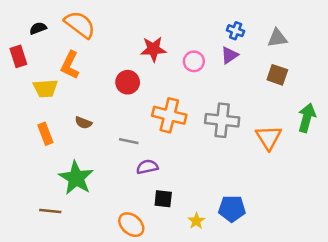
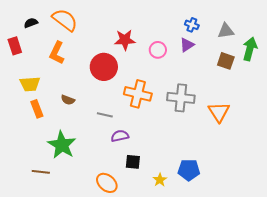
red circle: (128, 82) -> (104, 67), size x1.4
yellow trapezoid: (45, 88) -> (30, 84), moved
green arrow: (307, 118) -> (250, 49), moved

